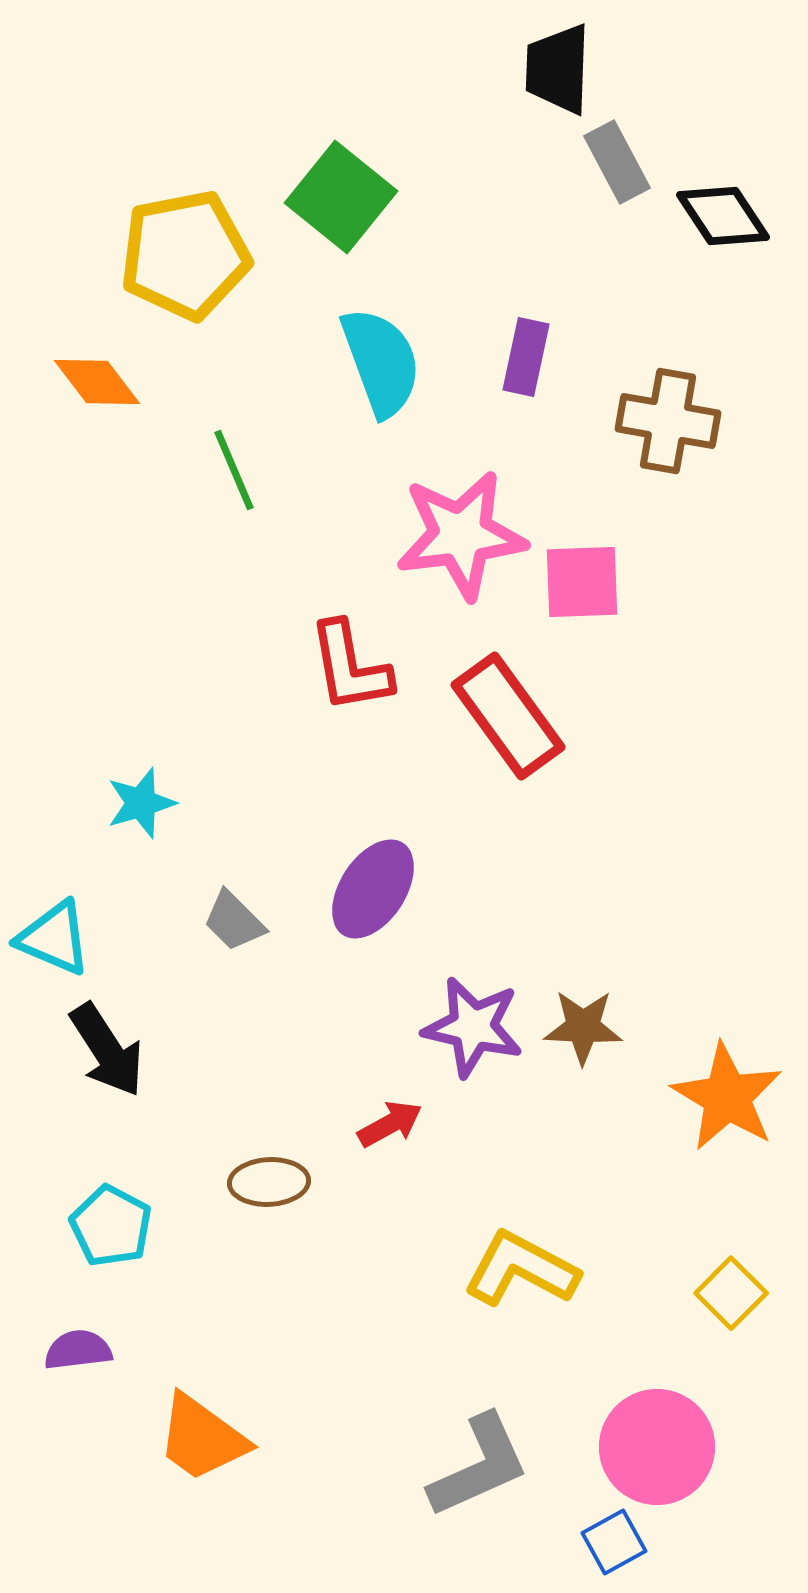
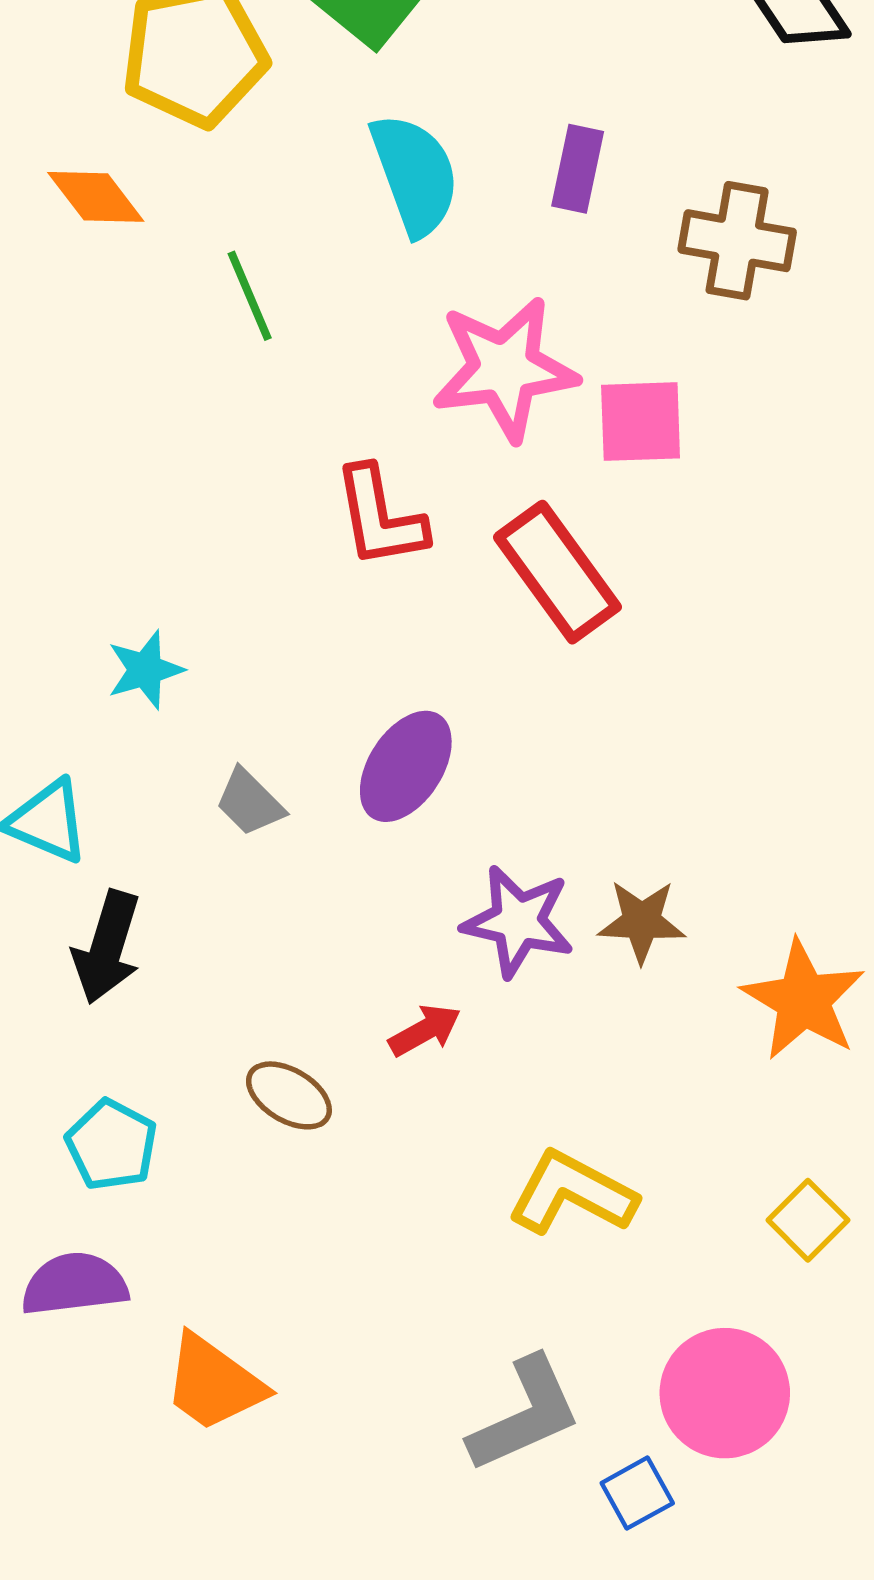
black arrow: (107, 1050) -> (107, 947), turned 50
brown ellipse: (269, 1182) -> (289, 1095), turned 34
purple semicircle: (78, 1350) -> (74, 1284), size x1.4
blue square: (614, 1542) -> (637, 1493), moved

